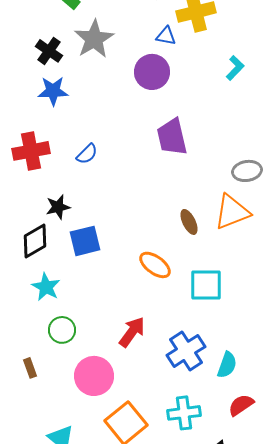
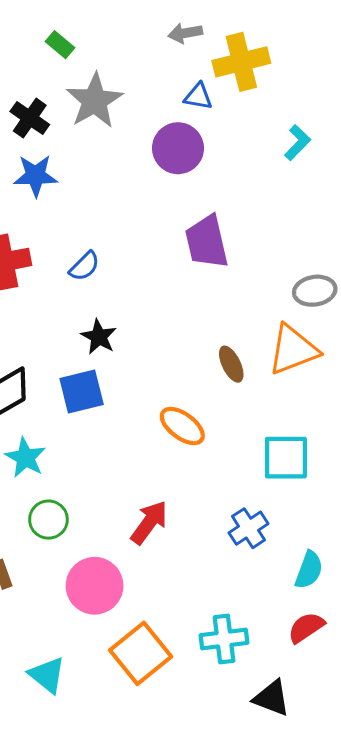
black star: (58, 207) -> (99, 337), moved, turned -30
cyan square: (206, 285) -> (286, 458), moved
blue cross: (186, 351) -> (249, 528), moved, size x0.7
cyan semicircle: (227, 365) -> (309, 570), moved

